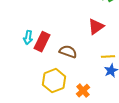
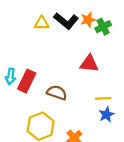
red triangle: (96, 27) -> (89, 64), turned 42

